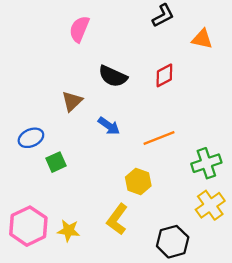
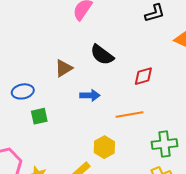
red diamond: (164, 75) -> (143, 76), moved
blue arrow: (109, 126) -> (90, 95), turned -48

